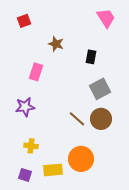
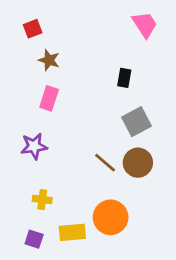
brown star: (56, 44) -> (49, 60), moved

